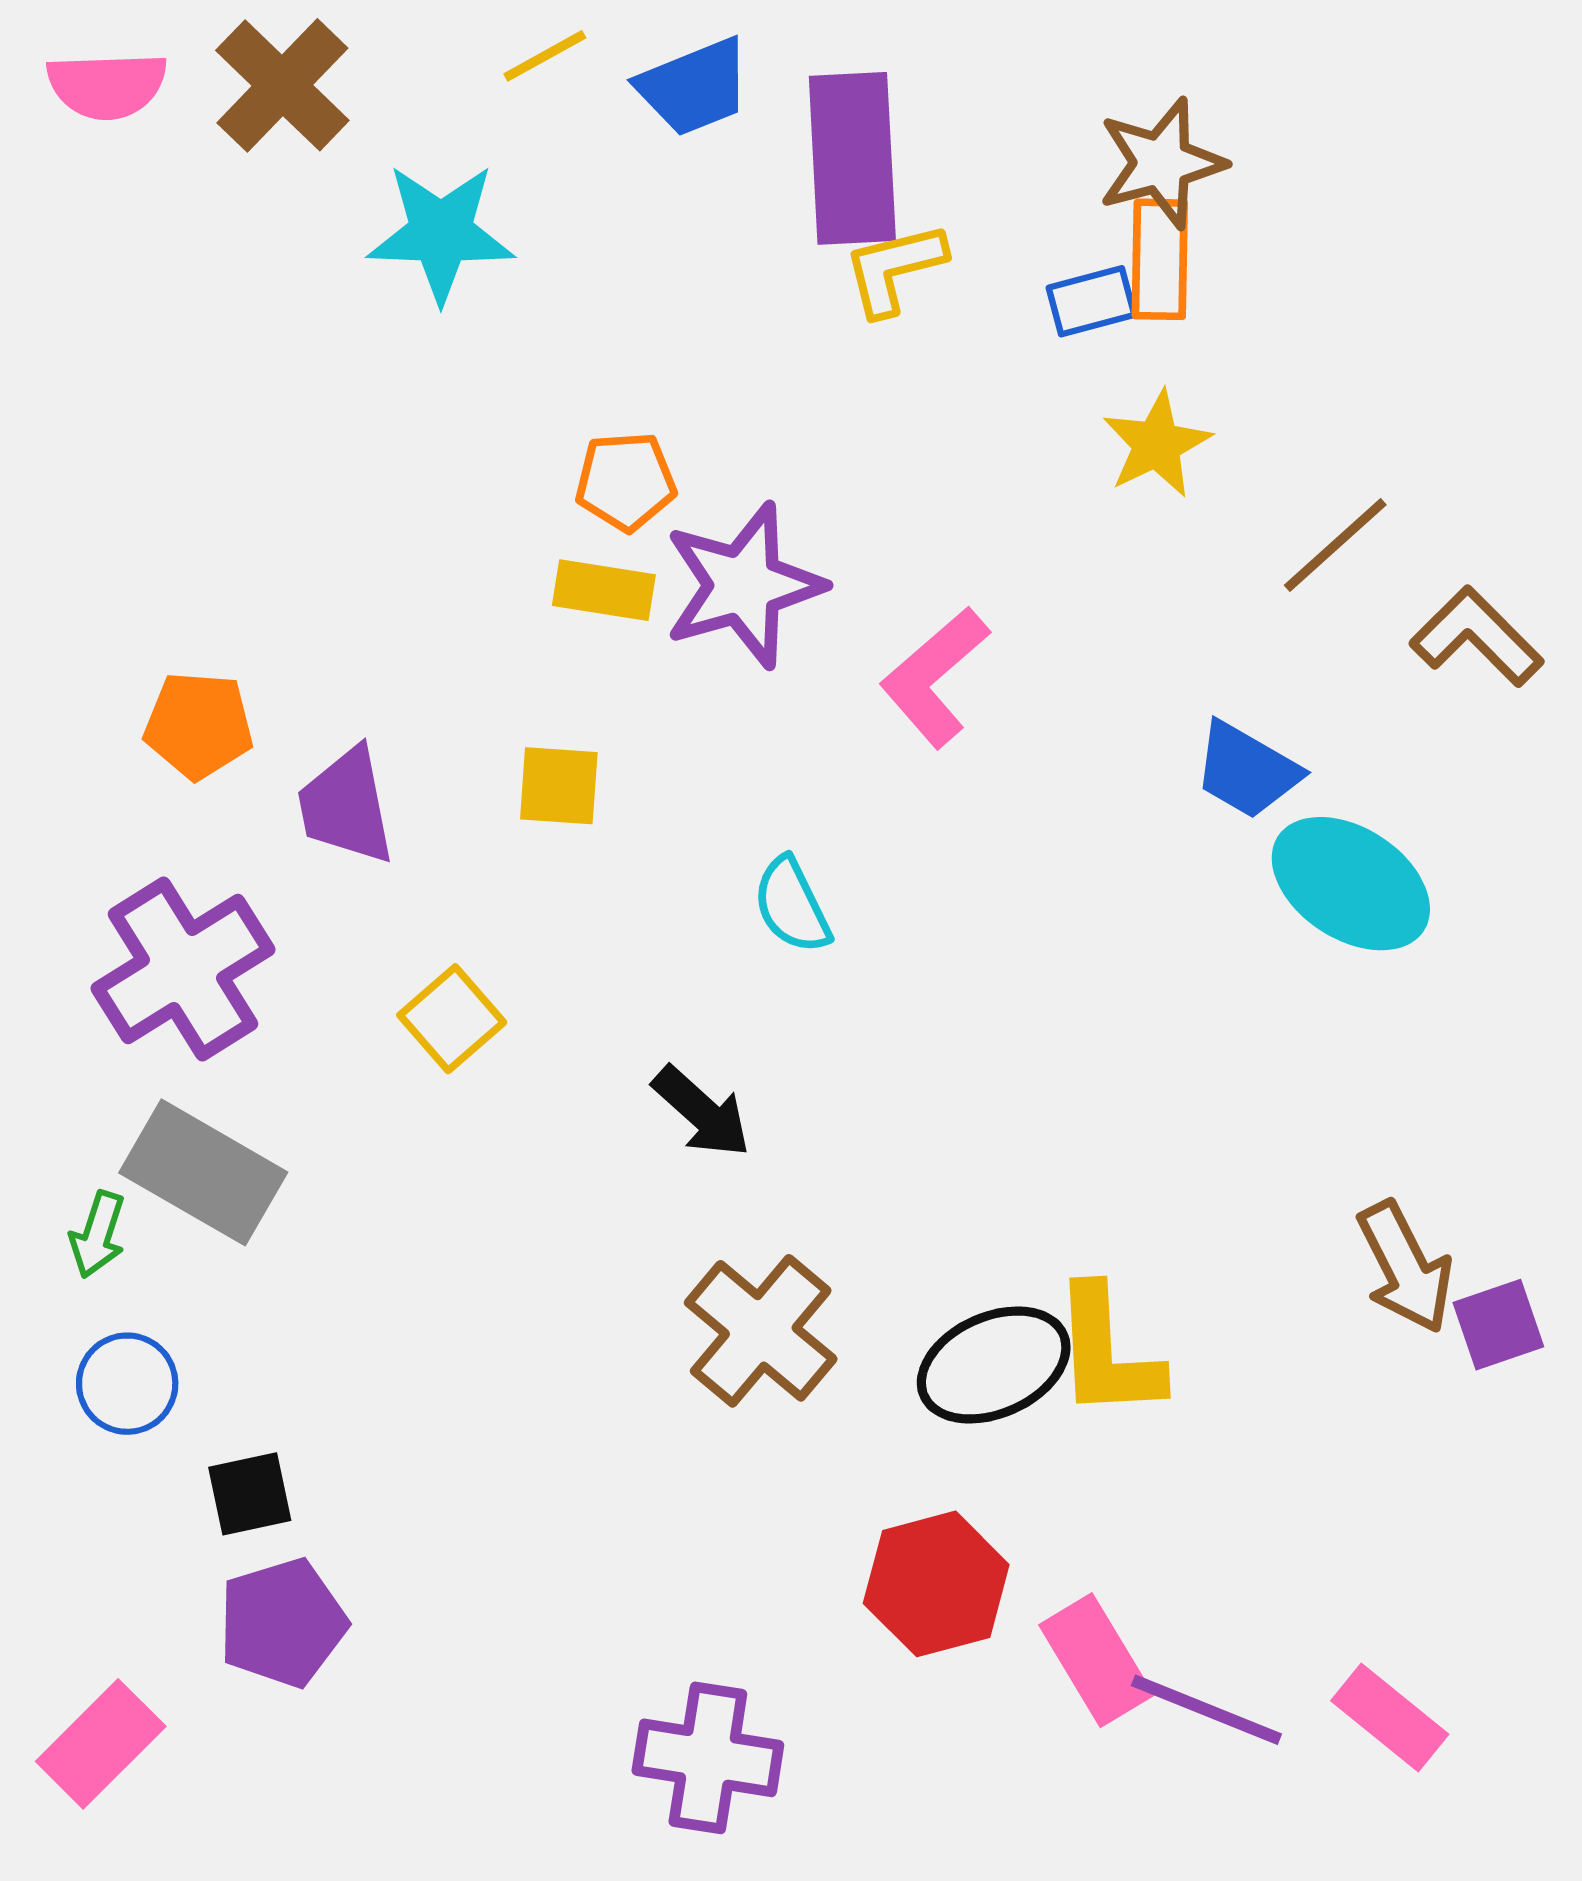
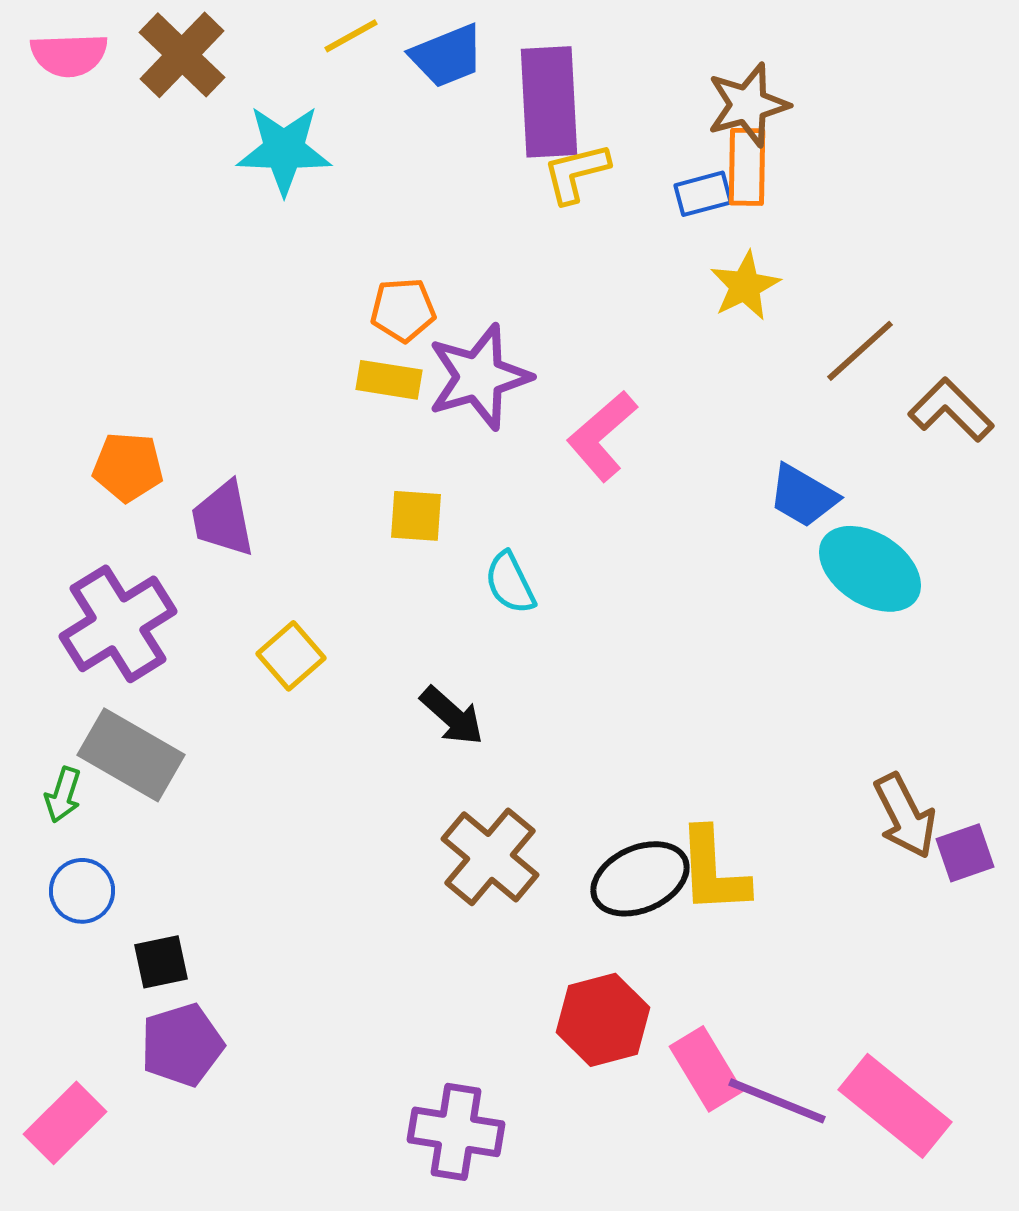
yellow square: (559, 786) -> (416, 516), moved
pink rectangle: (1390, 1718) -> (895, 1106), size x1.5

